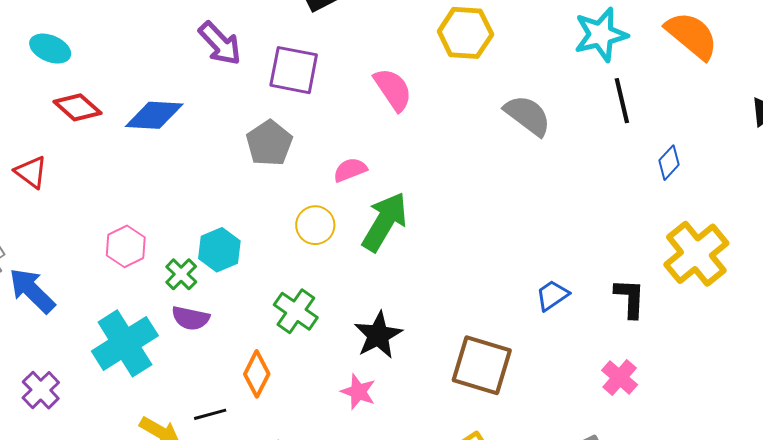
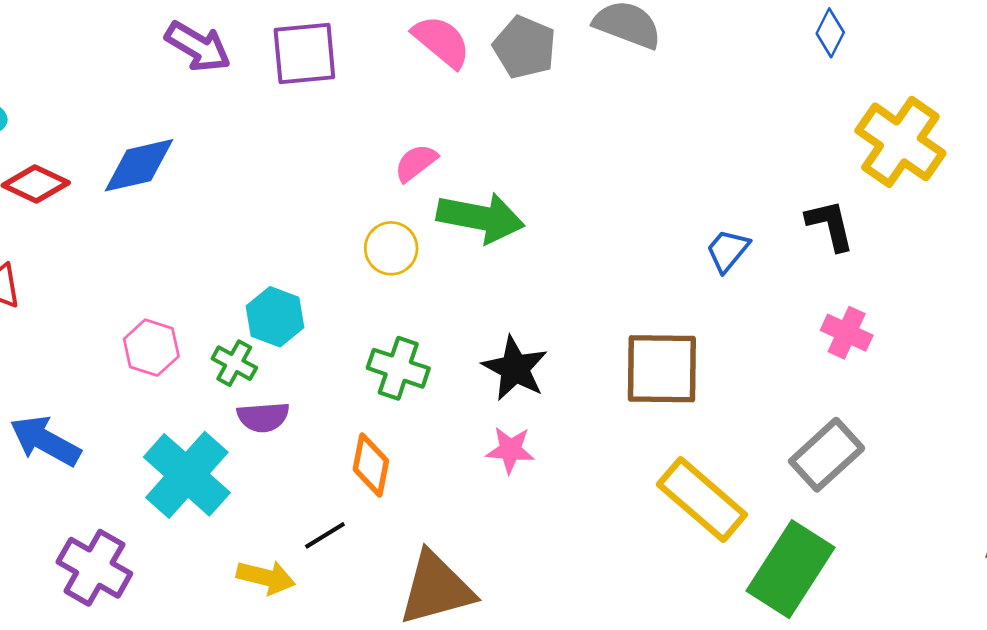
gray pentagon: (269, 143) -> (525, 47), moved
green arrow: (385, 222) -> (481, 218), turned 86
purple cross: (41, 390) -> (94, 568), size x1.4

